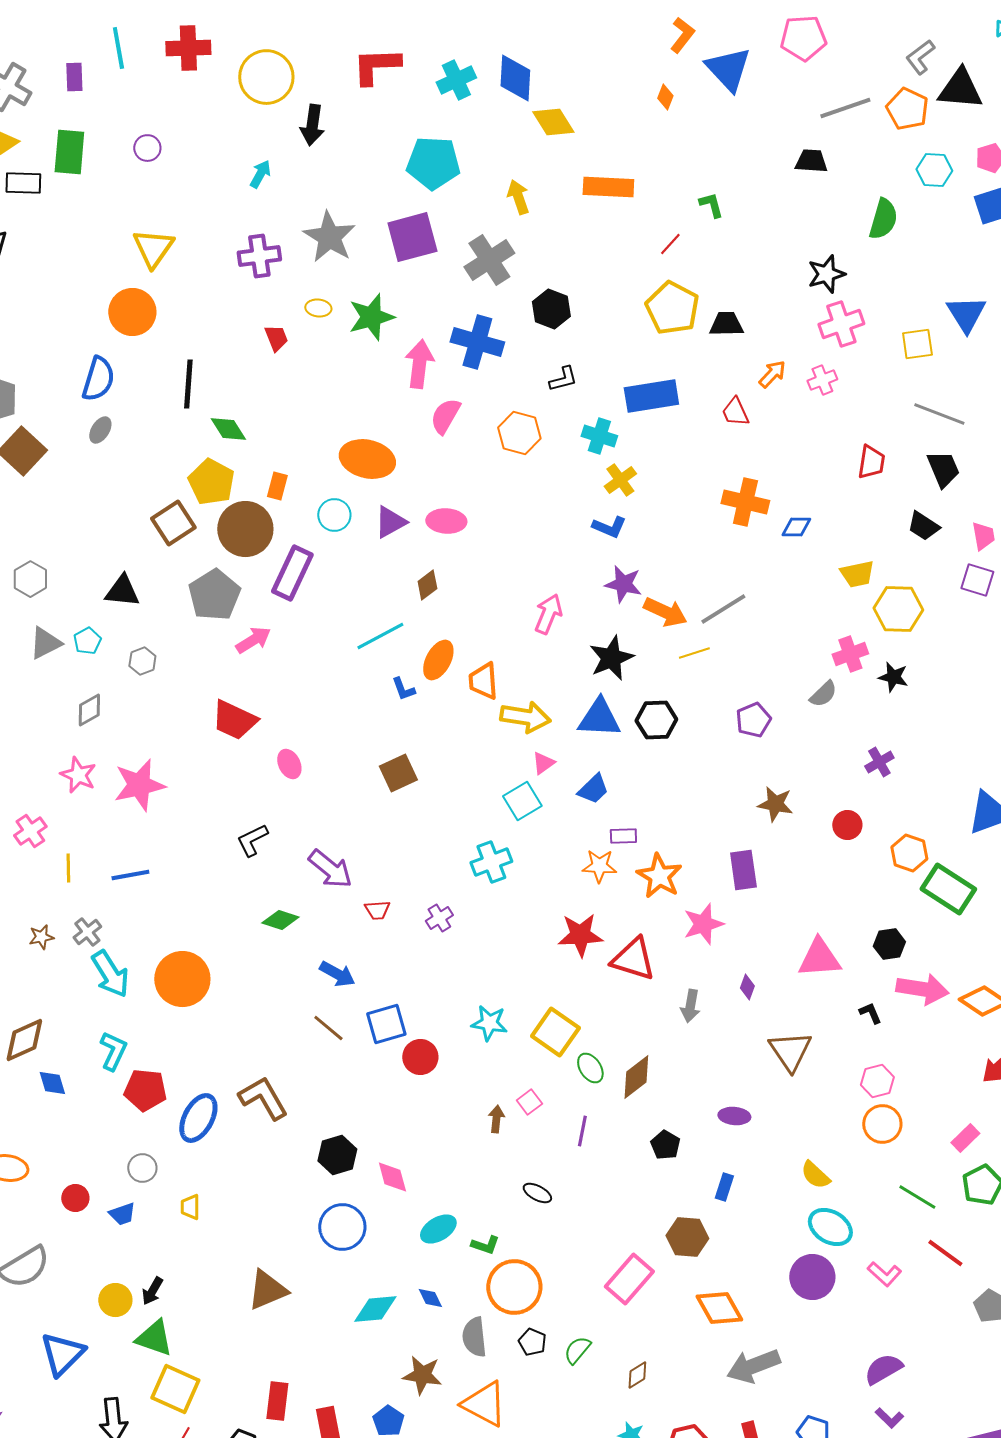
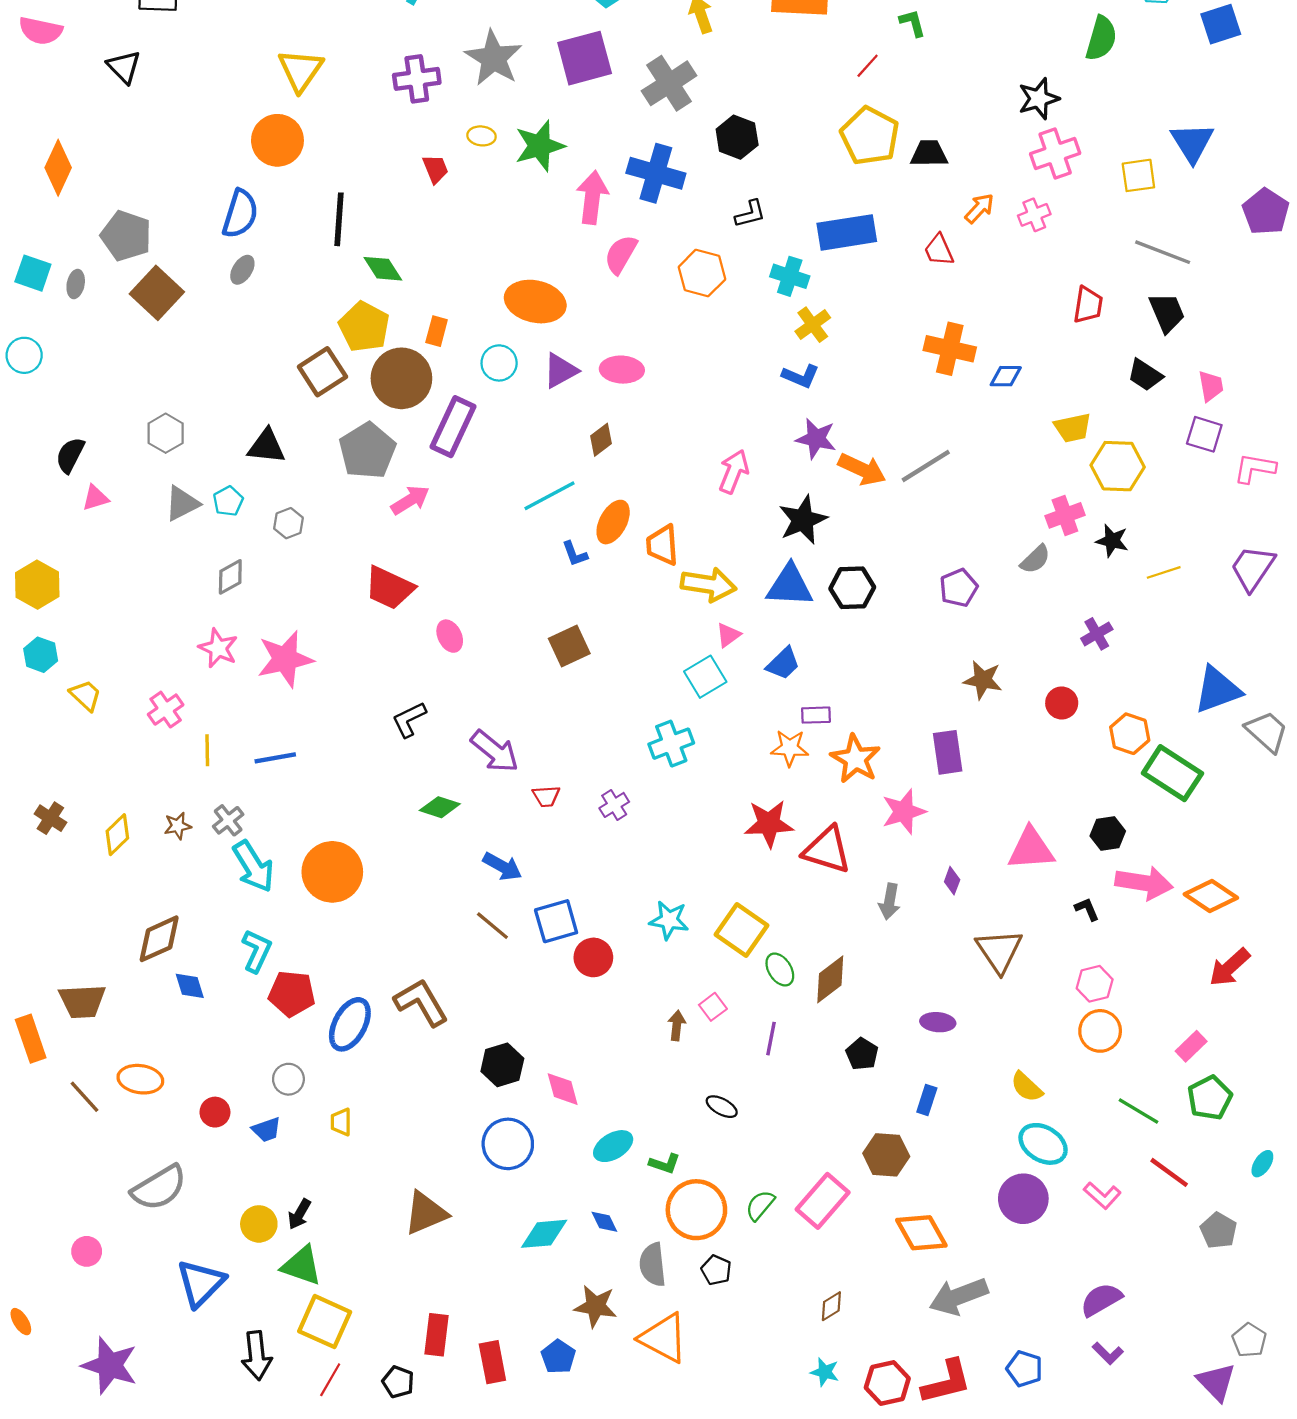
yellow line: (694, 653) -> (1164, 572), moved
green semicircle: (577, 1350) -> (760, 1205), moved

